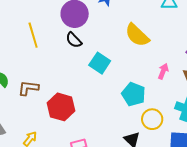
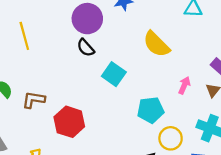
yellow line: (33, 35) -> (24, 36), moved
cyan pentagon: (134, 94) -> (151, 110), turned -30

